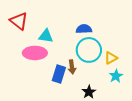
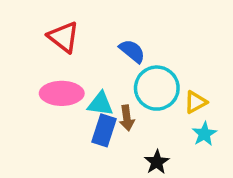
red triangle: (19, 21) -> (63, 37), moved
blue semicircle: (84, 29) -> (132, 51), moved, turned 42
cyan triangle: (46, 36) -> (100, 104), moved

